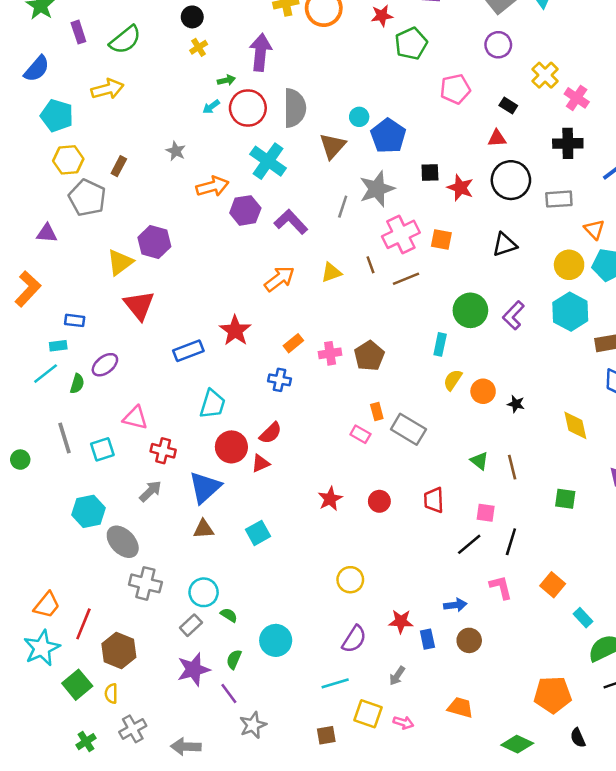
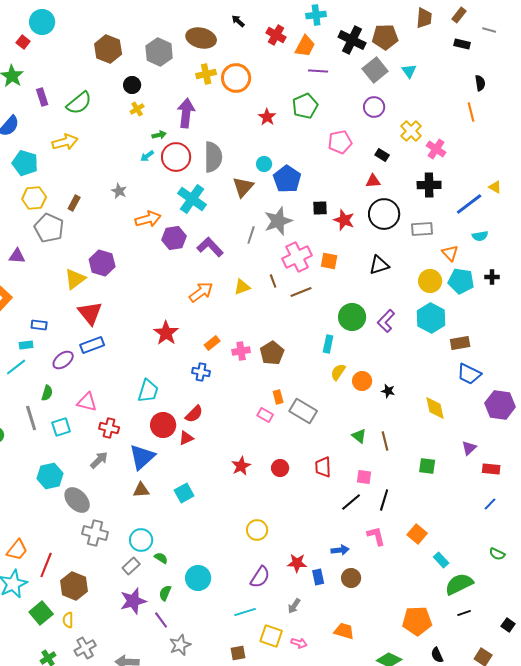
red star: (382, 16) -> (267, 117), moved, turned -30
blue rectangle: (188, 351) -> (92, 345), moved
green semicircle: (77, 384) -> (47, 393), moved

